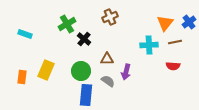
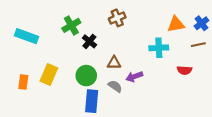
orange triangle: (165, 23) -> (176, 24), turned 42
cyan rectangle: (25, 34) -> (26, 36), size x1.5
brown line: (175, 42) -> (198, 45), moved
purple arrow: (126, 72) -> (134, 77), turned 56

